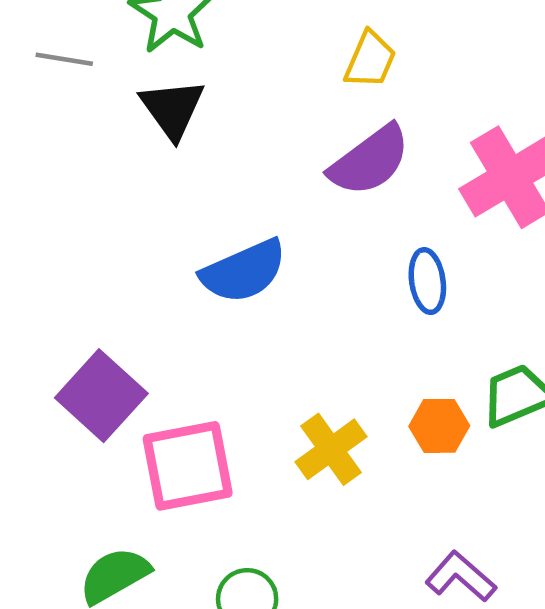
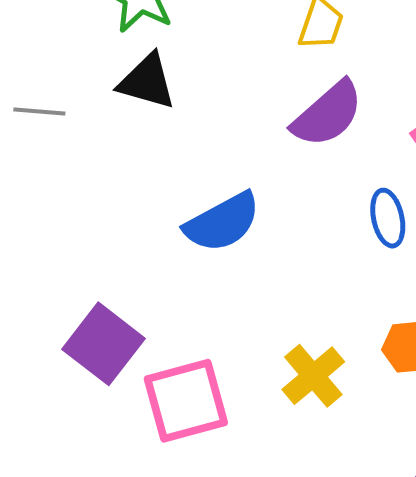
gray line: (64, 59) -> (39, 112), moved
black triangle: (172, 109) -> (147, 82), turned -34

